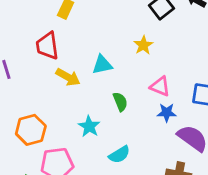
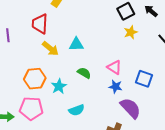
yellow star: (143, 45) -> (131, 32), moved
green semicircle: (120, 102) -> (84, 73), turned -48
orange hexagon: (31, 130) -> (35, 79), moved

